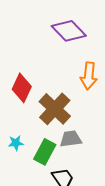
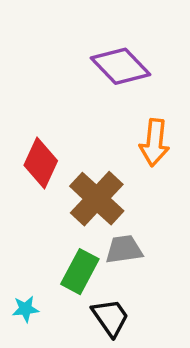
cyan star: (16, 143) -> (25, 309), moved

